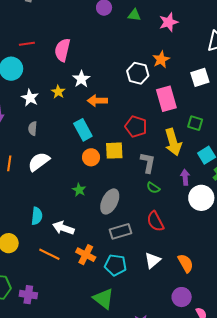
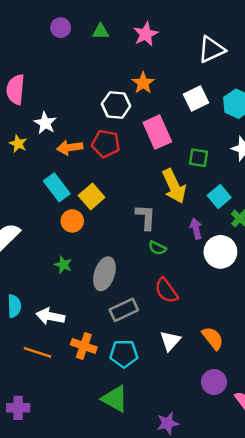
red pentagon: (136, 127) -> (106, 144), moved
yellow square: (114, 151) -> (92, 196), moved, turned -30

